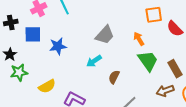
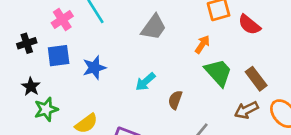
gray trapezoid: (105, 35) -> (154, 27), moved
orange arrow: (139, 39) -> (202, 44), turned 72

